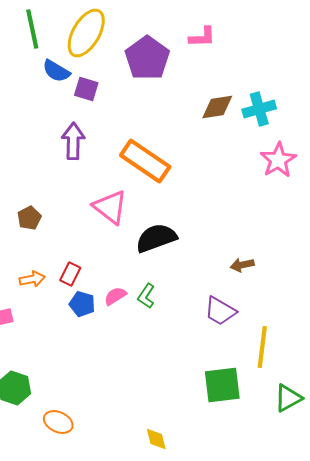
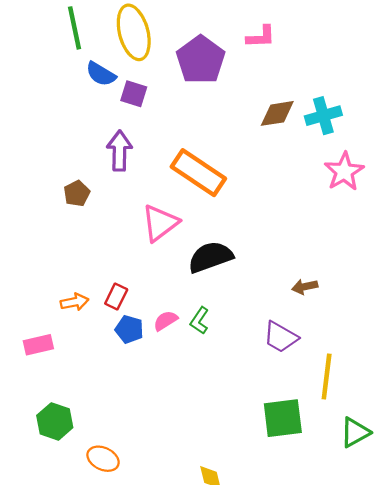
yellow ellipse: (86, 33) -> (134, 32), turned -45
pink triangle: (110, 207) -> (160, 223), turned 45
brown pentagon: (29, 218) -> (77, 193), moved

